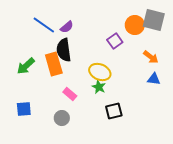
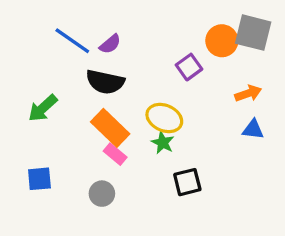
black semicircle: (64, 50) -> (105, 82), turned -70
orange arrow: (151, 57) -> (248, 93), turned -56
orange rectangle: (54, 64) -> (110, 128), moved, turned -30

